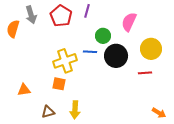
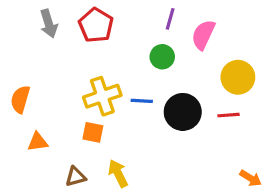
purple line: (87, 11) -> (170, 19), moved
orange semicircle: (13, 29) -> (20, 99), moved
blue line: (90, 52) -> (142, 101), moved
black circle: (116, 56) -> (183, 112), moved
yellow arrow: (75, 110) -> (118, 173), turned 150

